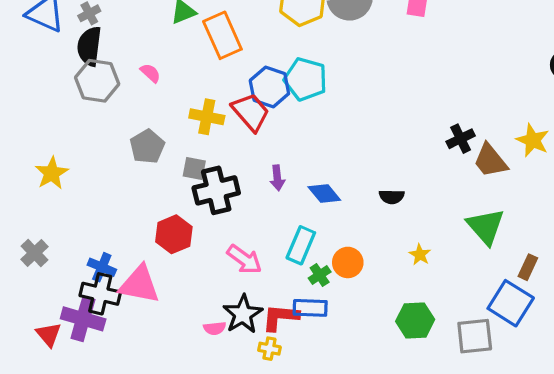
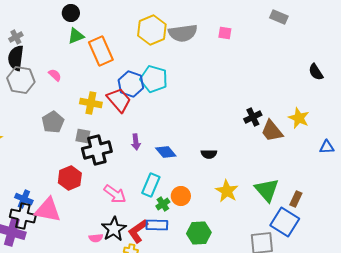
green triangle: (486, 226) -> (267, 190), moved
yellow star: (420, 255) -> (227, 191), size x1.6
red L-shape: (280, 317) -> (138, 231), turned -40
green hexagon: (415, 320) -> (199, 233), moved

